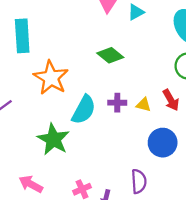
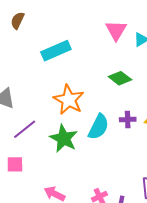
cyan rectangle: (22, 36) -> (56, 51), moved, turned 72
green star: (53, 139) -> (64, 138), moved

